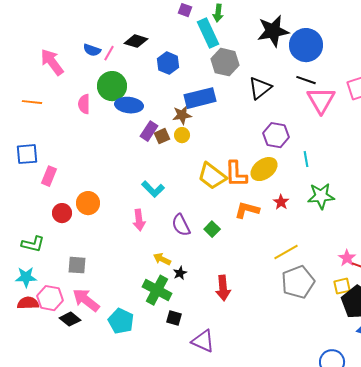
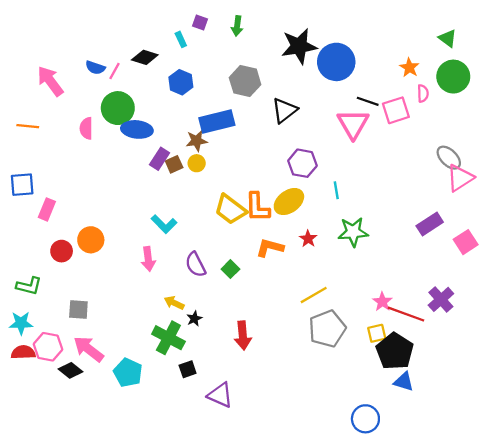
cyan rectangle: (208, 33) -> (181, 39), moved, size x0.5
black line: (306, 80) -> (368, 101), moved
black square: (174, 318) -> (188, 369), turned -35

